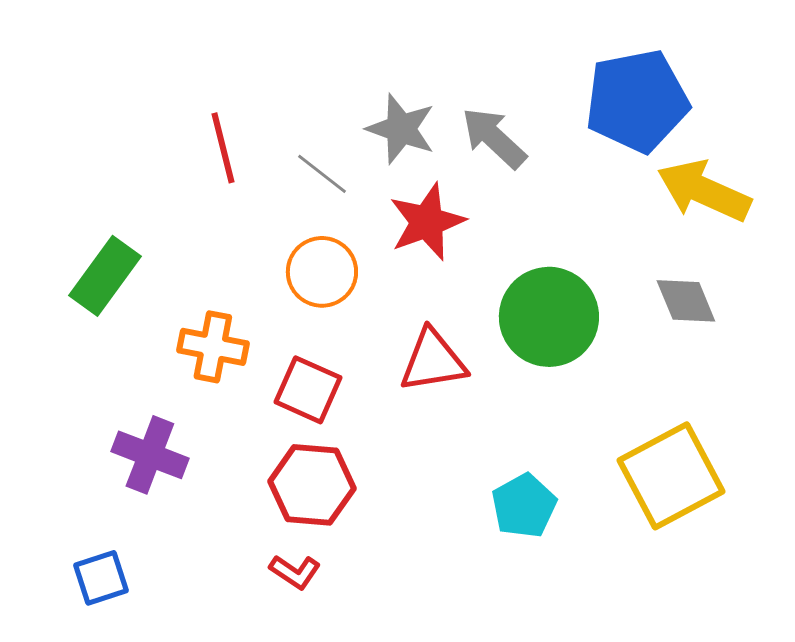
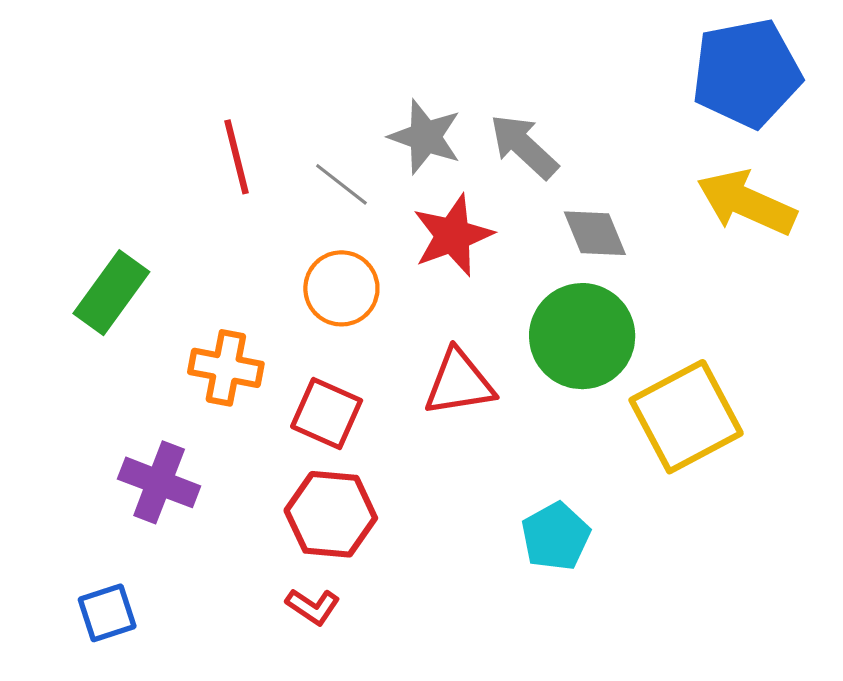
blue pentagon: (637, 101) -> (746, 73), moved
gray diamond: (686, 301) -> (595, 233), moved
yellow square: (671, 476) -> (686, 417), moved

